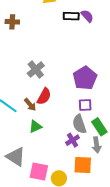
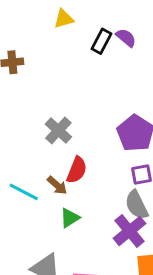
black rectangle: (71, 16) -> (101, 41), turned -56
purple cross: (73, 140) -> (129, 231), size x1.5

